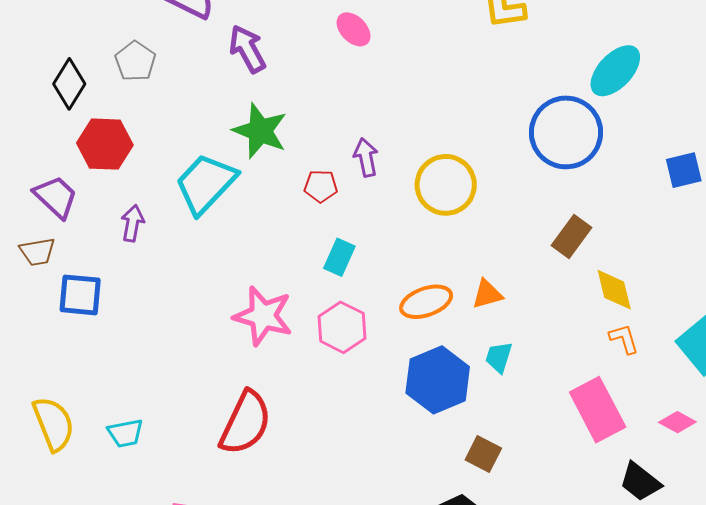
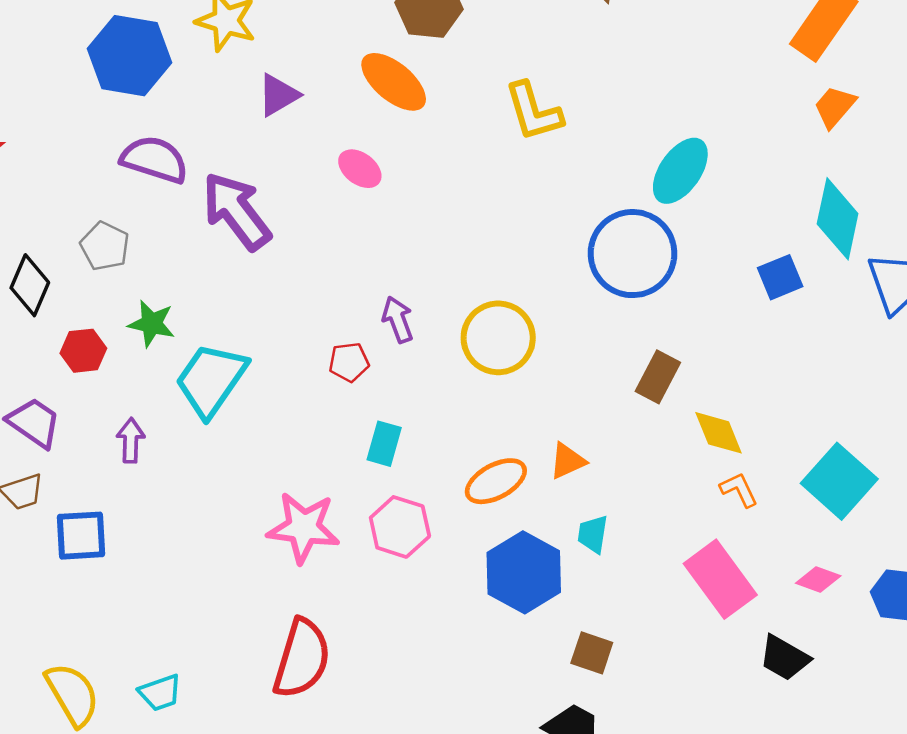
purple arrow: (247, 49) -> (237, 211), size x1.4
green star: (260, 131) -> (152, 324), moved, size x0.7
red hexagon: (105, 144) -> (83, 351), size x0.7

